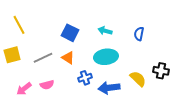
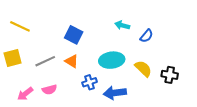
yellow line: (19, 25) -> (20, 26), turned -36
cyan arrow: (105, 31) -> (122, 25), moved
blue semicircle: (139, 34) -> (146, 36), turned -152
yellow semicircle: (138, 79) -> (143, 69), moved

